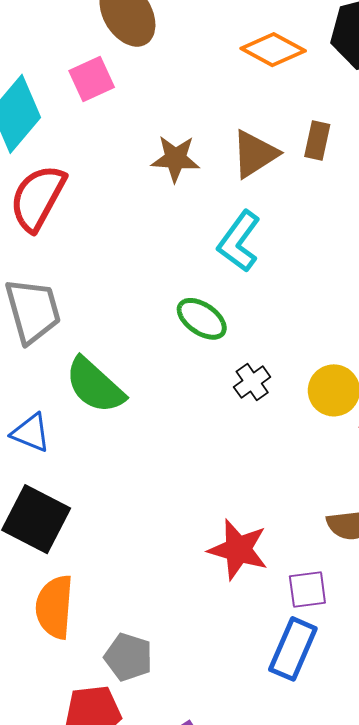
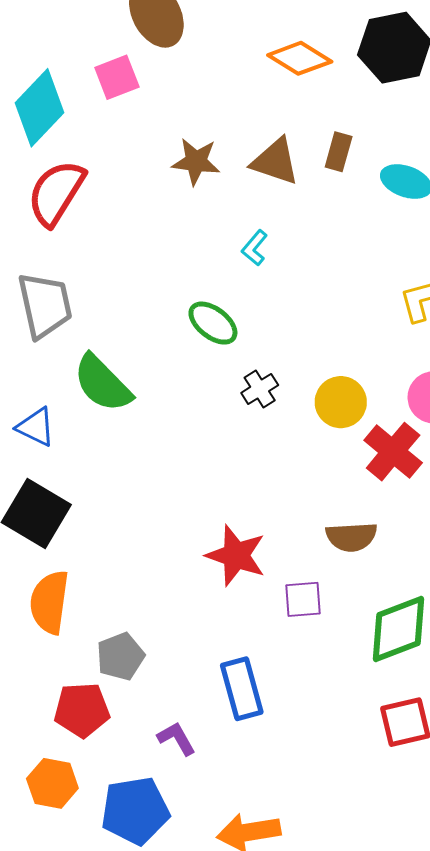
brown triangle: (255, 154) -> (275, 161), turned 48
cyan L-shape: (239, 241) -> (255, 248), size x0.6
blue rectangle: (293, 649) -> (242, 689), moved, turned -42
gray pentagon: (128, 657) -> (120, 656), turned 30

